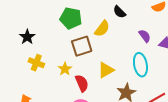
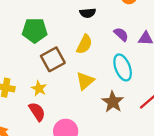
black semicircle: (119, 12) -> (88, 13), turned -40
yellow semicircle: (102, 29) -> (84, 44), moved
red semicircle: (82, 83) -> (37, 112), moved

